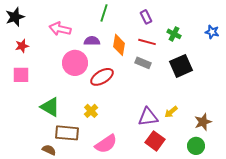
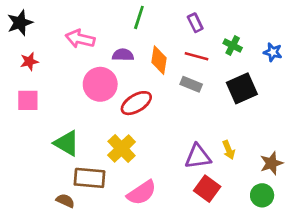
blue star: (212, 32) -> (273, 52), moved
yellow cross: (91, 111) -> (122, 149), size x1.5
yellow arrow: (171, 112) -> (229, 150), turned -72

